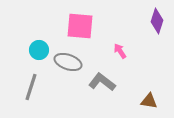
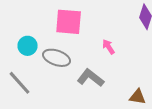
gray line: (31, 87) -> (20, 83), turned -60

